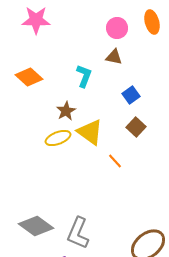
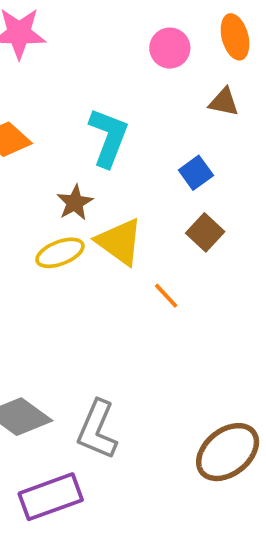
brown triangle: (114, 57) -> (224, 102), moved
cyan L-shape: (84, 76) -> (108, 137), size x1.4

